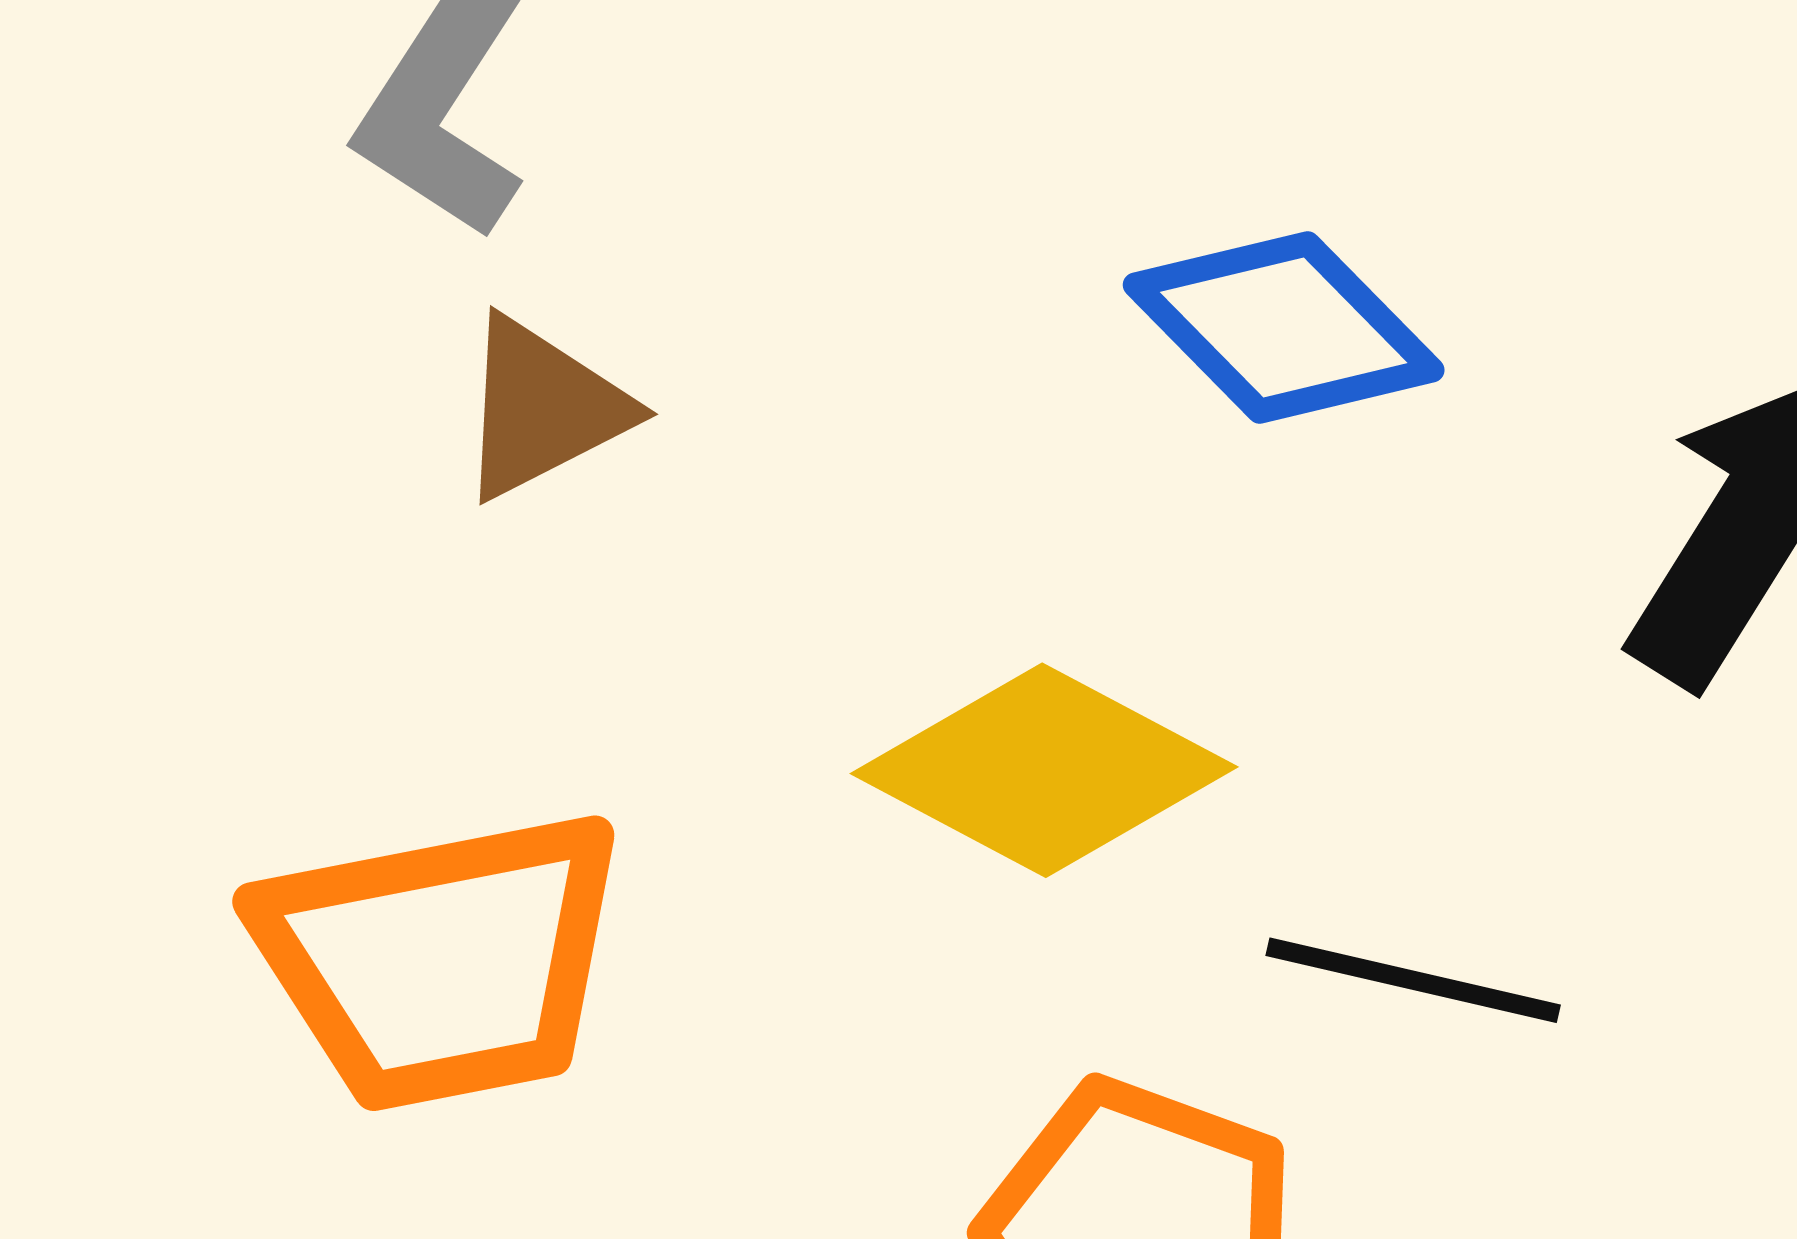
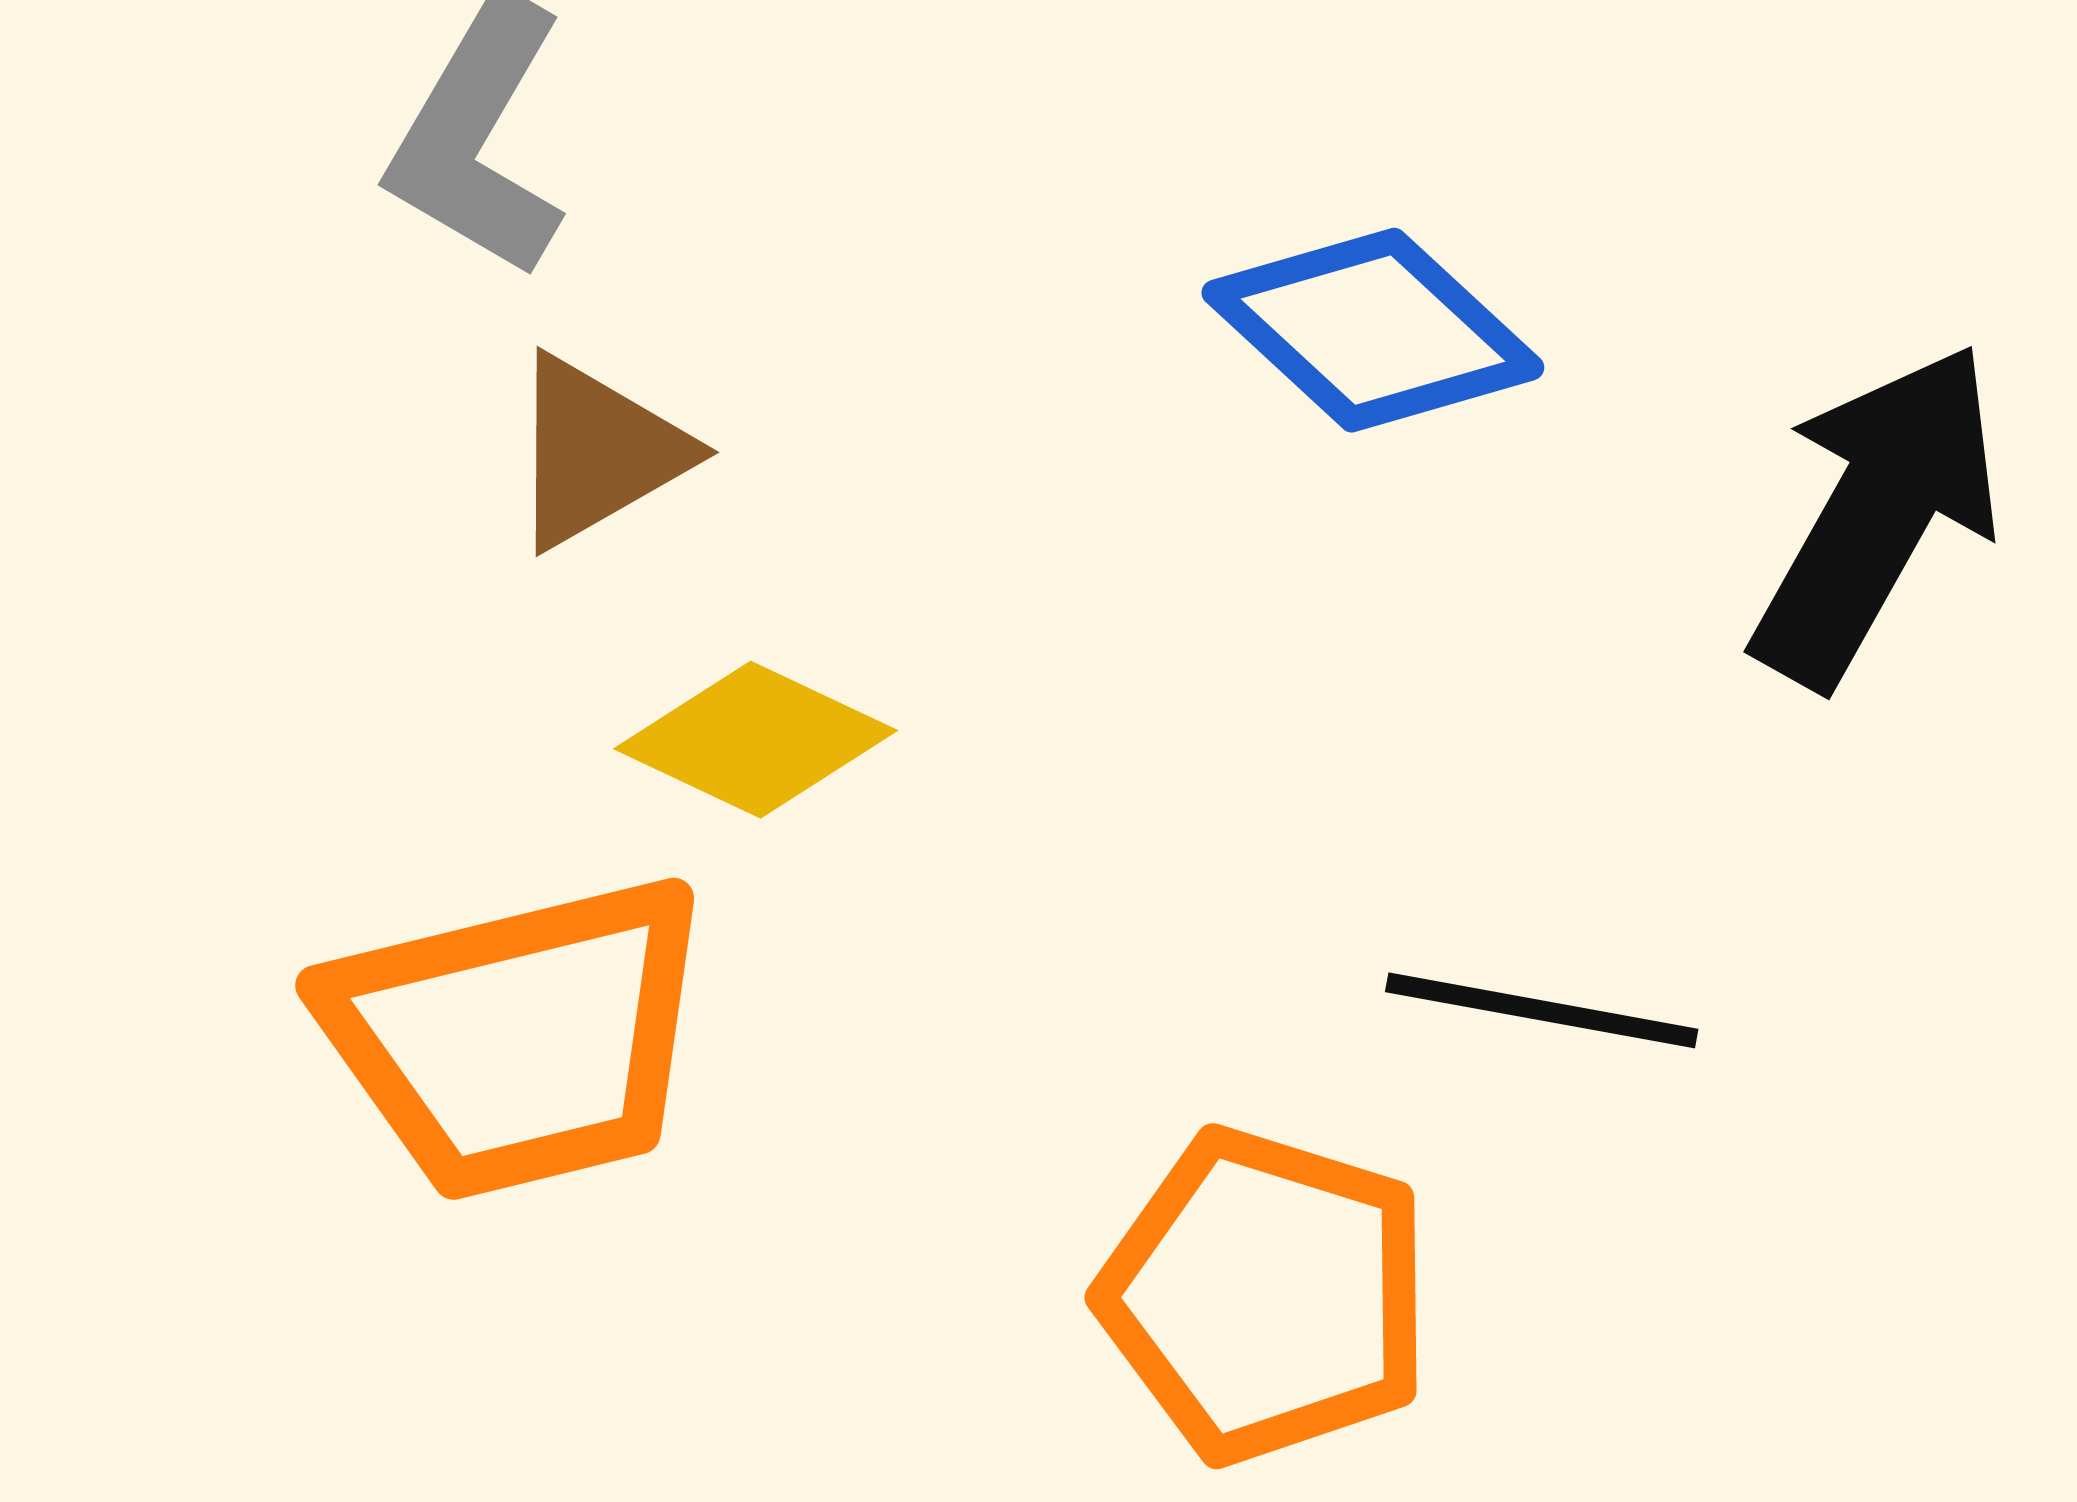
yellow diamond: (1044, 770) -> (756, 740), moved, size x0.7

